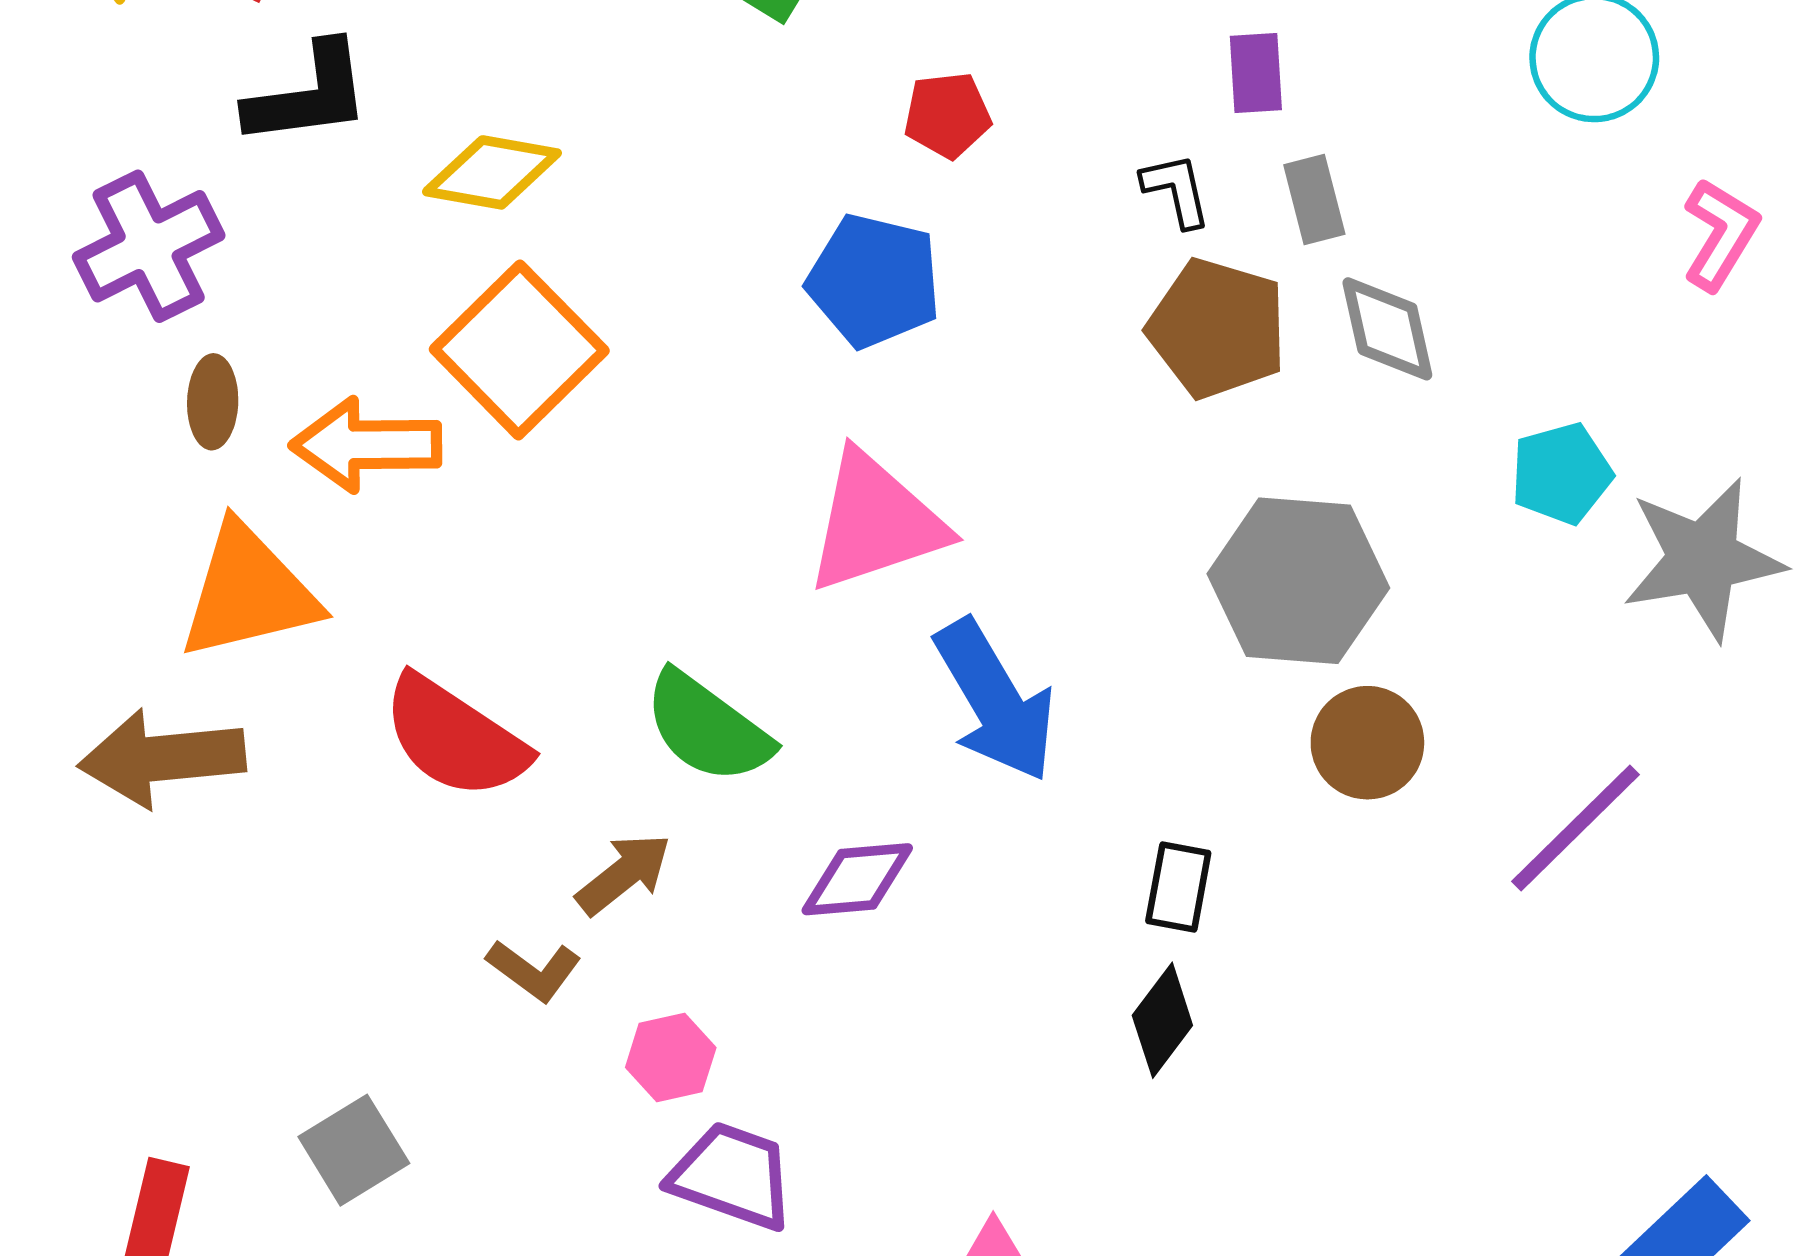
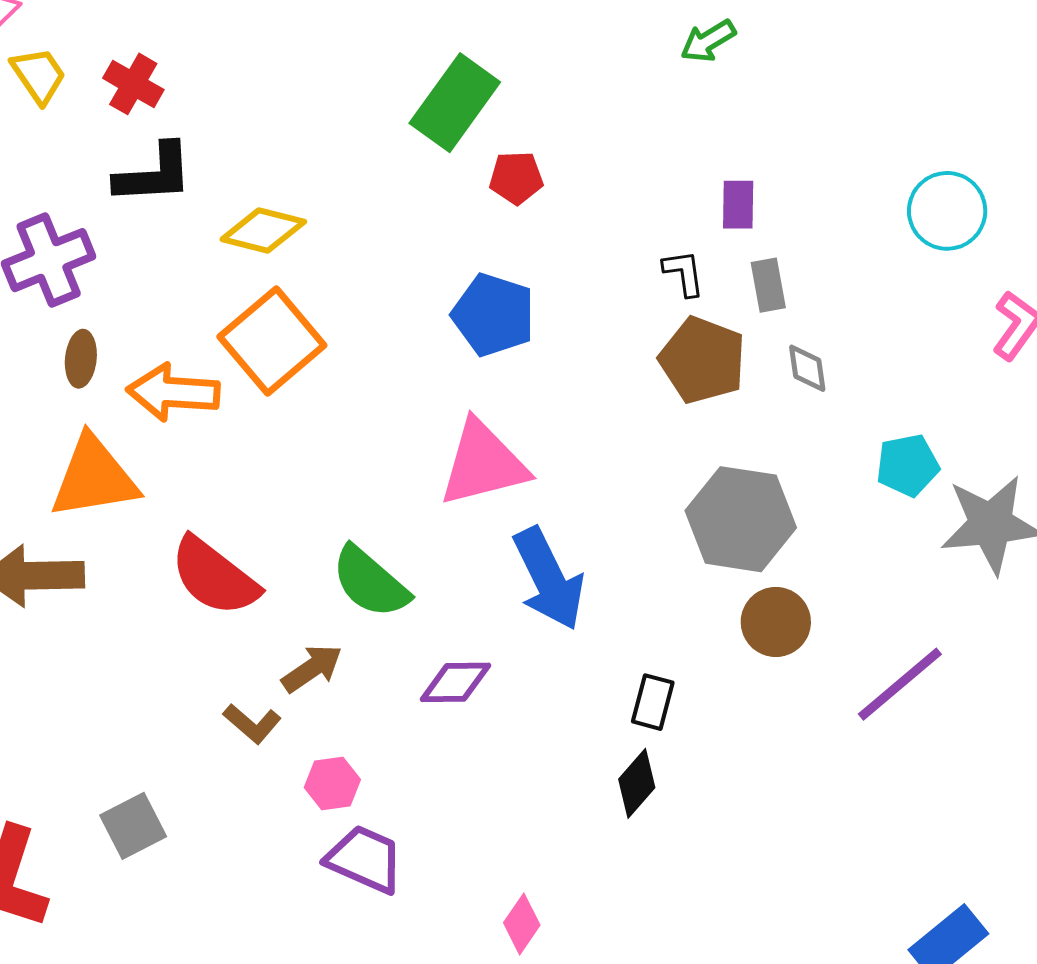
red pentagon: (947, 115) -> (516, 178), moved
gray diamond: (1387, 329) -> (807, 368), size x0.7

